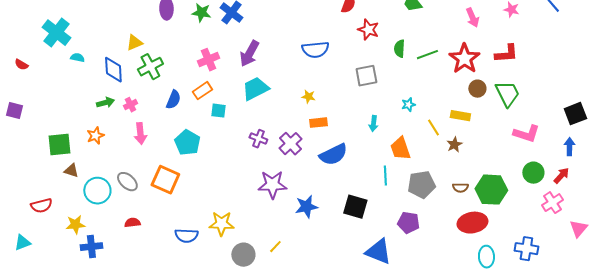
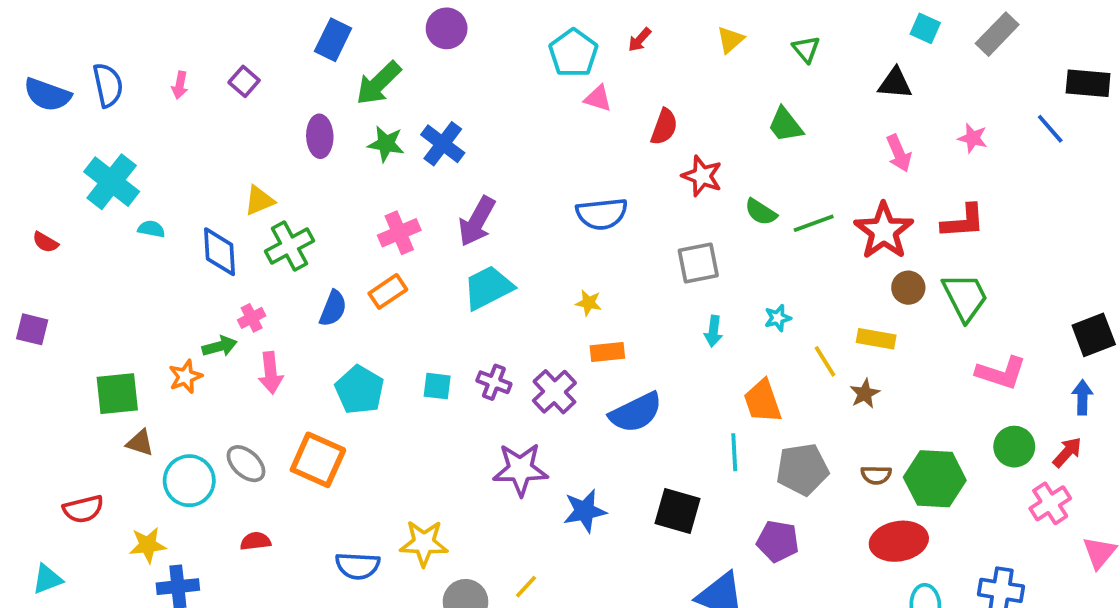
green semicircle: (399, 49) -> (761, 212), turned -60
green arrow: (105, 103) -> (219, 346), moved
cyan square: (218, 111) -> (437, 386), moved
cyan arrow: (373, 124) -> (713, 331), moved

